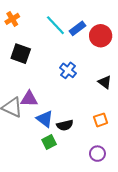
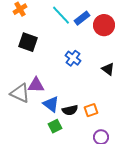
orange square: (101, 120) -> (91, 110), moved

